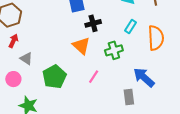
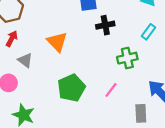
orange triangle: (81, 46) -> (57, 42), moved
green pentagon: (54, 77) -> (71, 88), moved
pink line: (94, 77) -> (111, 90), moved

